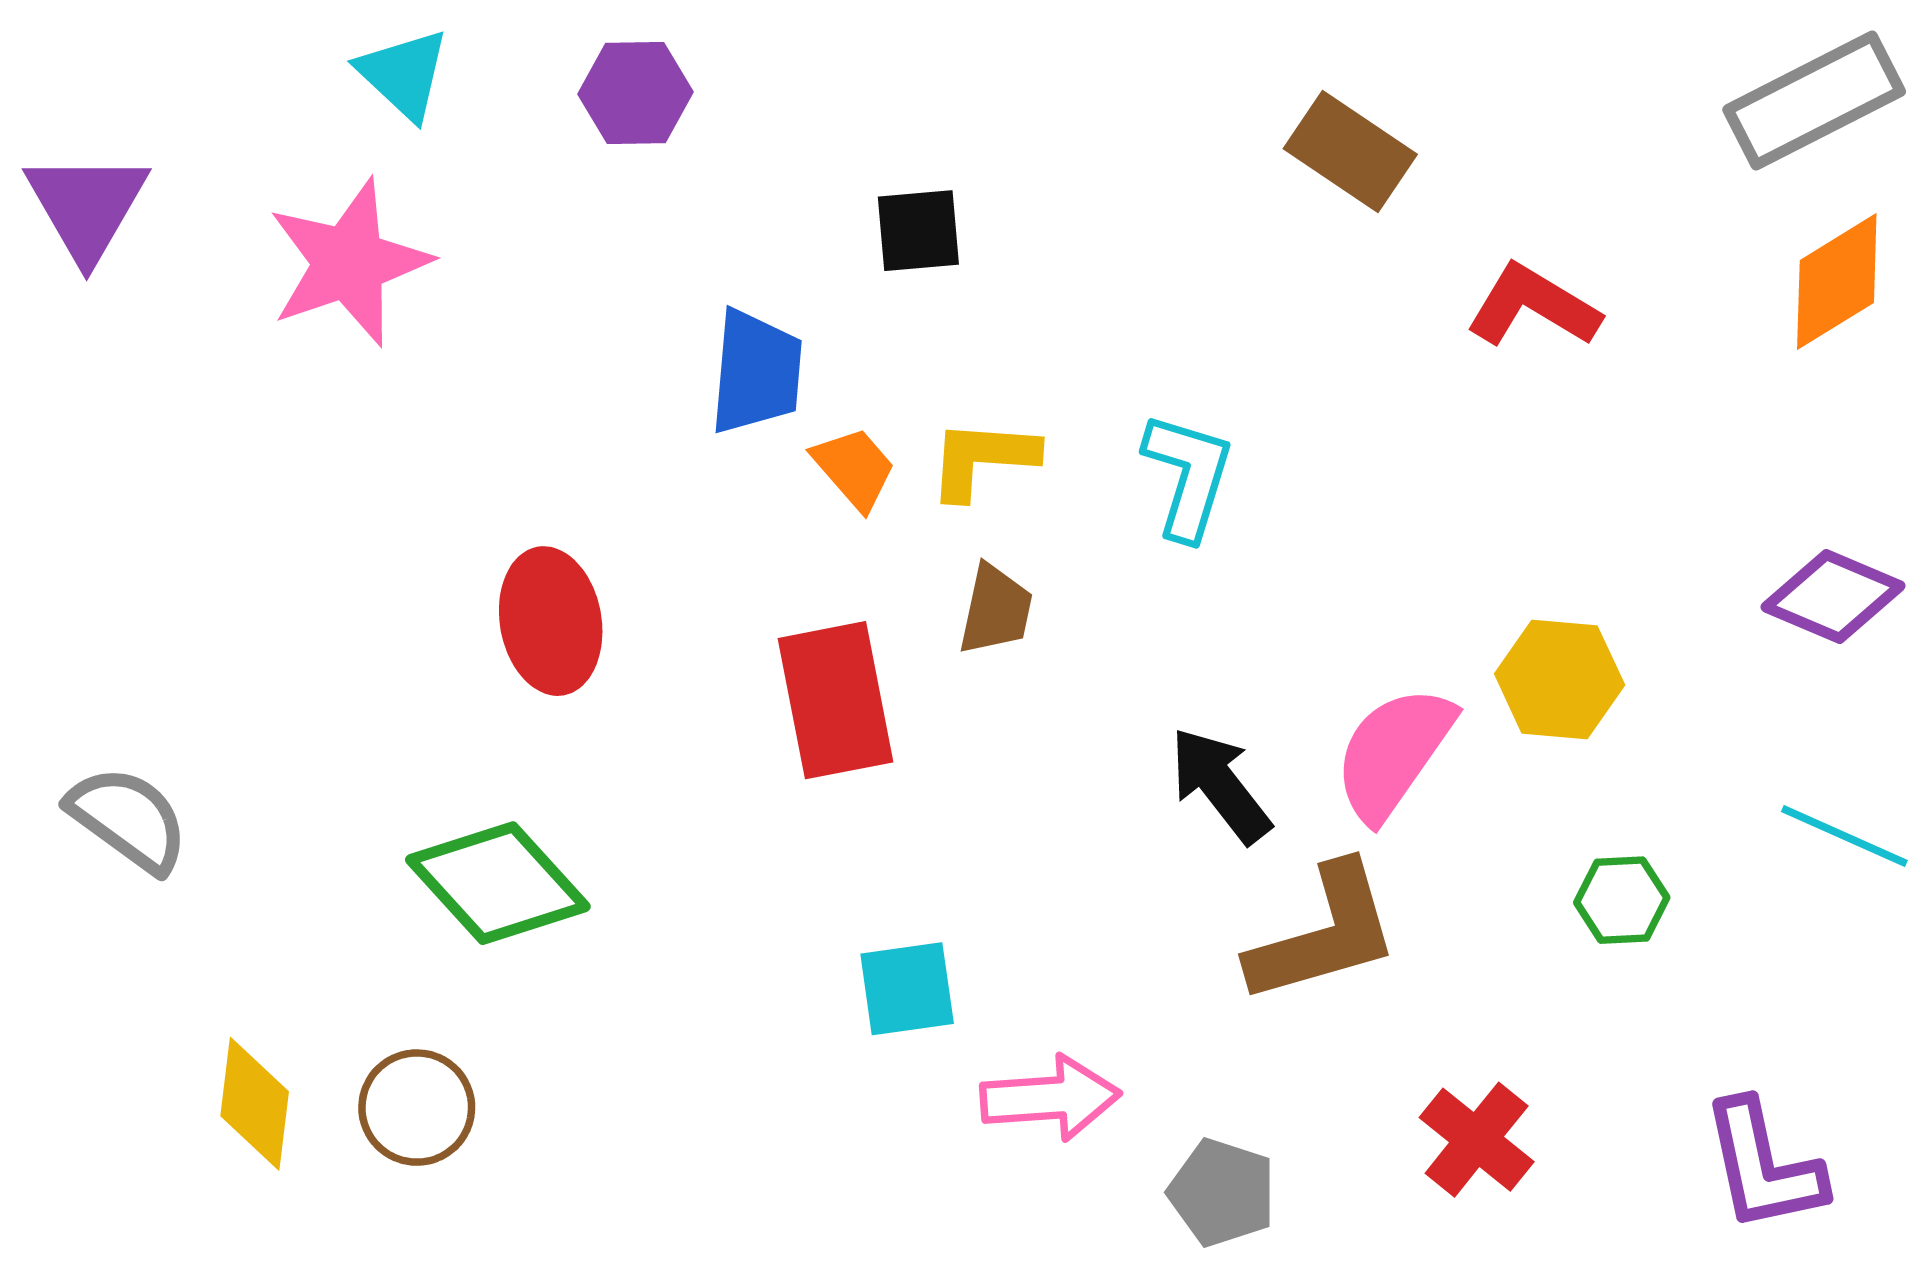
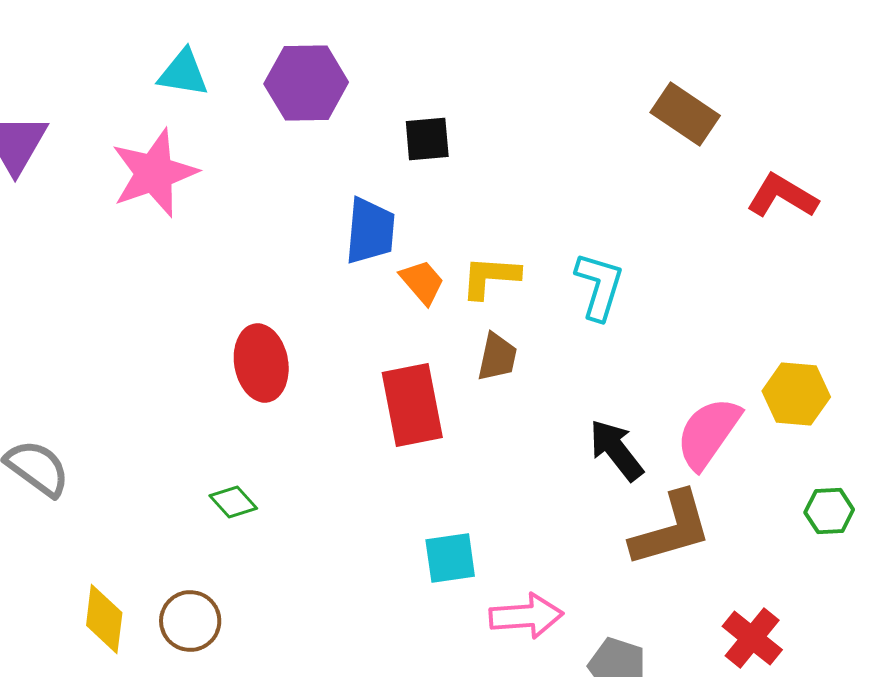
cyan triangle: (404, 74) -> (183, 73), turned -34
purple hexagon: (636, 93) -> (306, 83), size x1.4
black square: (918, 231) -> (427, 139), moved
green diamond: (498, 883) -> (233, 502), size x0.5

